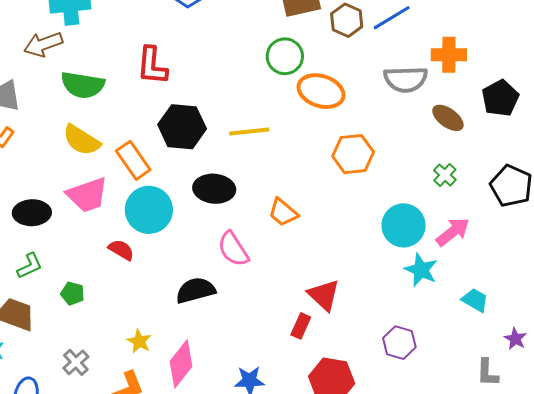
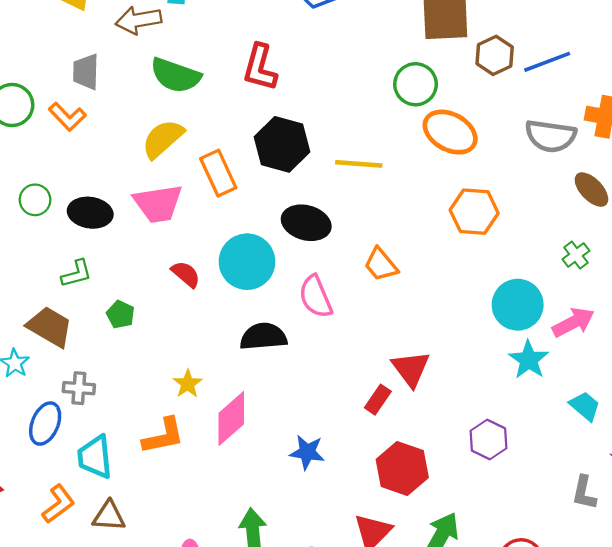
yellow semicircle: (81, 140) -> (163, 139), turned 96
cyan circle: (149, 210) -> (247, 262), moved
gray cross: (76, 362) -> (79, 388), moved, turned 36

